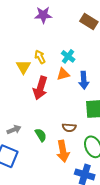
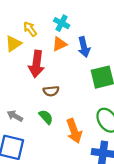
yellow triangle: (23, 67) -> (13, 44), turned 35
brown semicircle: (69, 128) -> (51, 91), moved
gray arrow: (14, 130) -> (15, 116), turned -120

